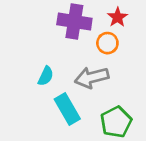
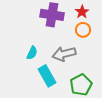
orange circle: (107, 43) -> (83, 30), moved

